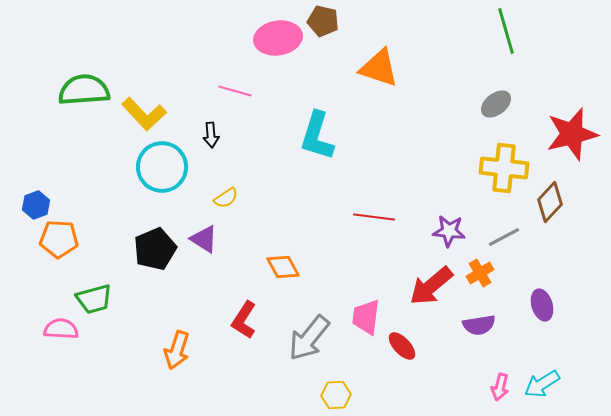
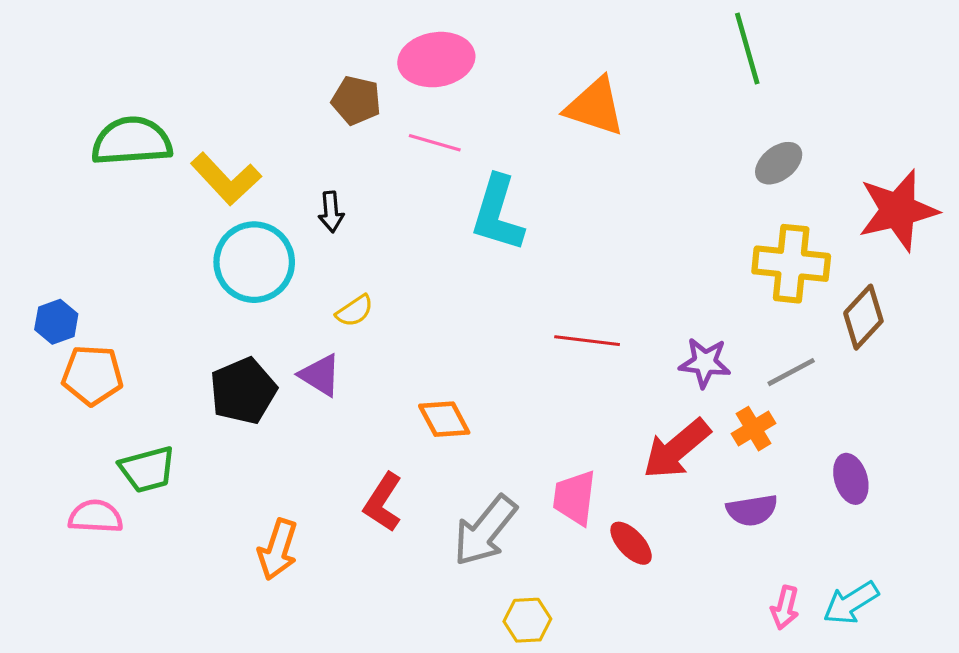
brown pentagon: (323, 21) -> (356, 100), moved
green line: (506, 31) -> (747, 49), moved
pink line: (235, 91) -> (435, 143), moved

